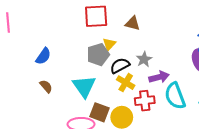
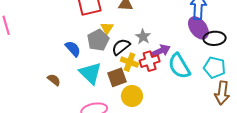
blue semicircle: (43, 56) -> (73, 49), moved, turned -66
red cross: (145, 101) -> (150, 61), moved
brown square: (100, 112) -> (117, 77), moved, turned -30

